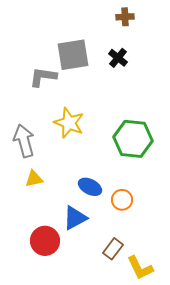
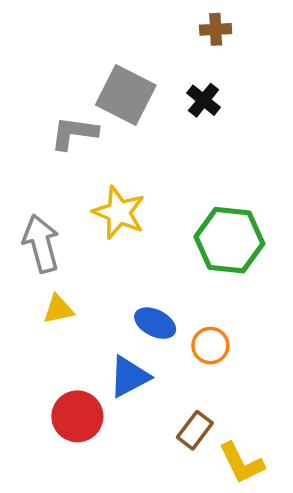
gray square: (73, 55) -> (126, 95), turned 36

